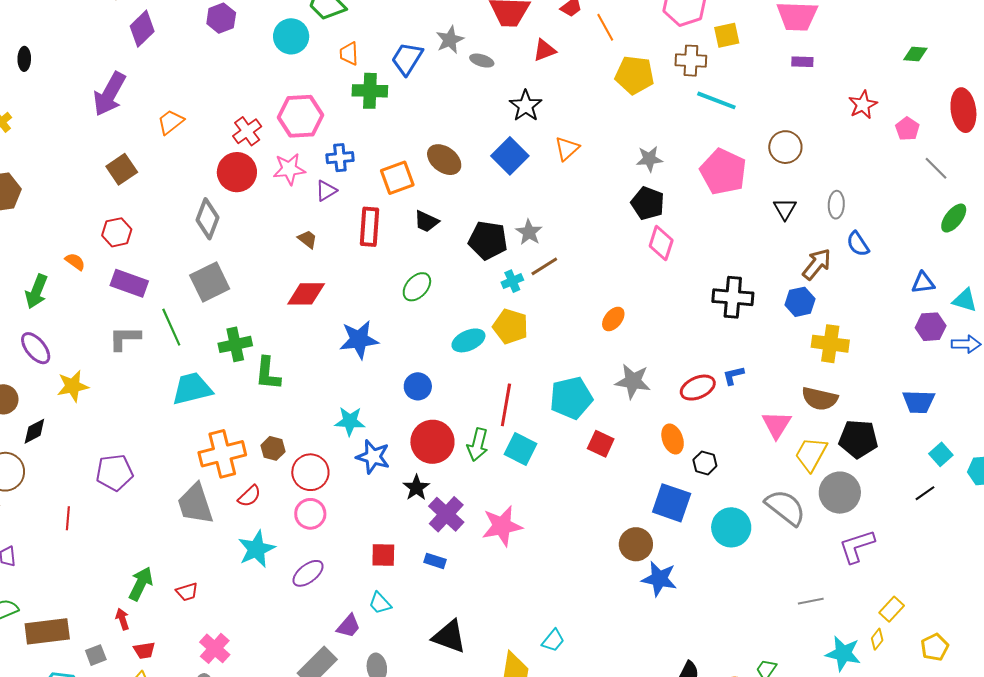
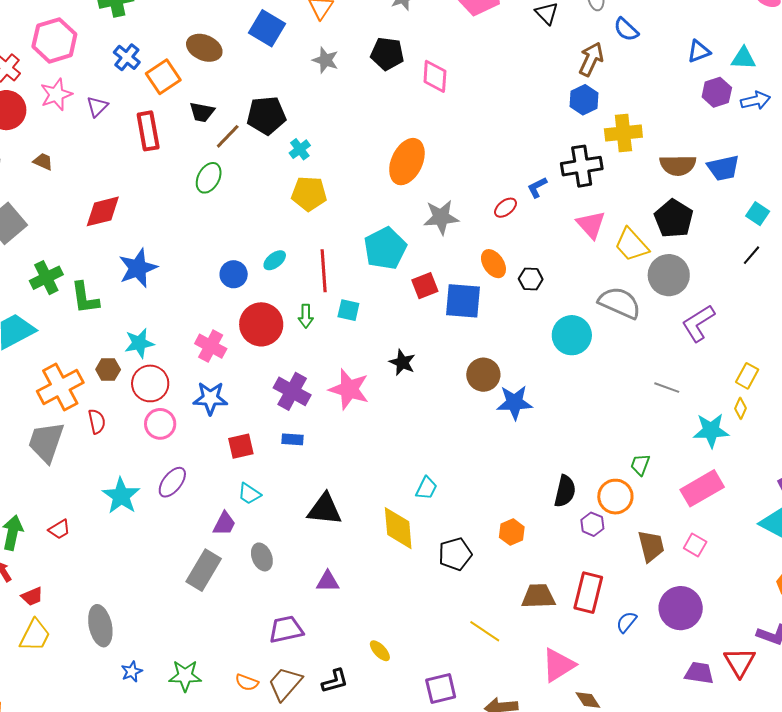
blue cross: (340, 158) -> (127, 57), moved, turned -32
black pentagon: (648, 203) -> (387, 54), moved
gray star: (529, 232) -> (325, 60), moved
brown trapezoid: (307, 239) -> (43, 162), moved
brown line: (544, 266) -> (228, 136), moved
black cross: (733, 297) -> (582, 166), moved
orange ellipse: (613, 319) -> (407, 162), size x1.8
blue star: (359, 340) -> (138, 268), moved
cyan ellipse: (468, 340) -> (275, 260), moved, size x0.7
red ellipse: (698, 388) -> (506, 208), size x0.7
brown semicircle: (820, 399) -> (678, 165), moved
cyan star: (350, 421) -> (139, 343), moved
black pentagon: (858, 439) -> (674, 219), turned -30
red square: (601, 444) -> (425, 286), turned -32
green arrow: (478, 445) -> (306, 316), size x0.7
cyan square: (521, 449) -> (348, 310), size x0.7
yellow trapezoid: (811, 454) -> (631, 245), turned -57
blue star: (373, 457) -> (210, 398), moved
black star: (416, 488) -> (402, 362), moved
red semicircle: (249, 496) -> (97, 421), turned -45
blue square: (672, 503) -> (463, 301), moved
gray trapezoid: (195, 504) -> (46, 442), turned 51
pink star: (502, 526) -> (349, 389), turned -30
cyan star: (256, 549) -> (121, 496), moved
gray line: (811, 601) -> (667, 388), turned 45
pink cross: (215, 648) -> (211, 346), moved

